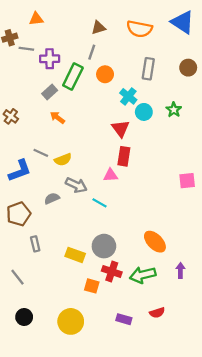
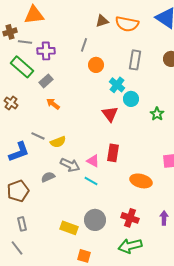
orange triangle: (36, 19) -> (34, 15), size x1.5
brown triangle: (98, 28) -> (102, 21), moved
green rectangle: (73, 76) -> (22, 67), moved, turned -75
green star: (174, 110) -> (157, 114), moved
red rectangle: (124, 156) -> (113, 153), moved
pink triangle: (111, 175) -> (93, 161), moved, turned 32
orange ellipse: (155, 242) -> (141, 181), moved, turned -30
gray rectangle: (35, 244) -> (22, 224), moved
purple arrow: (180, 270) -> (164, 218), moved
red cross: (112, 272) -> (130, 218), moved

